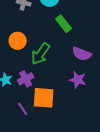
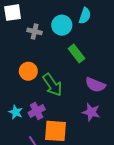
green arrow: (41, 54) -> (52, 85), turned -70

